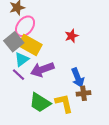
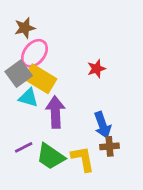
cyan triangle: (22, 59) -> (28, 98), turned 49
purple arrow: (42, 69) -> (55, 112), turned 105
purple line: (18, 75) -> (24, 147), moved, turned -72

